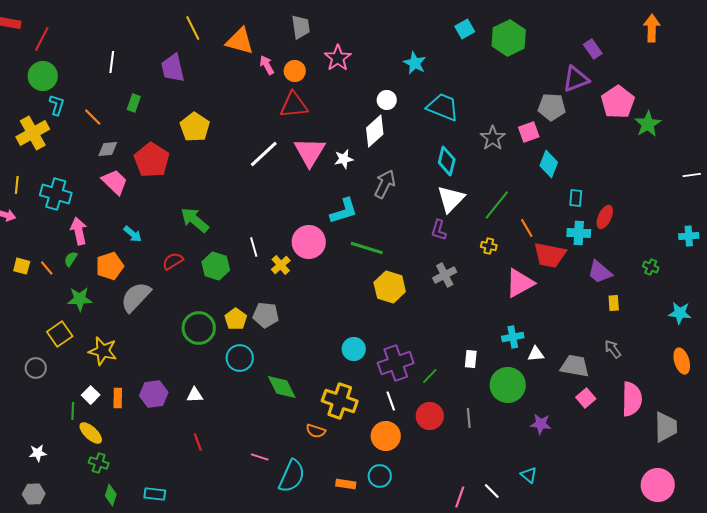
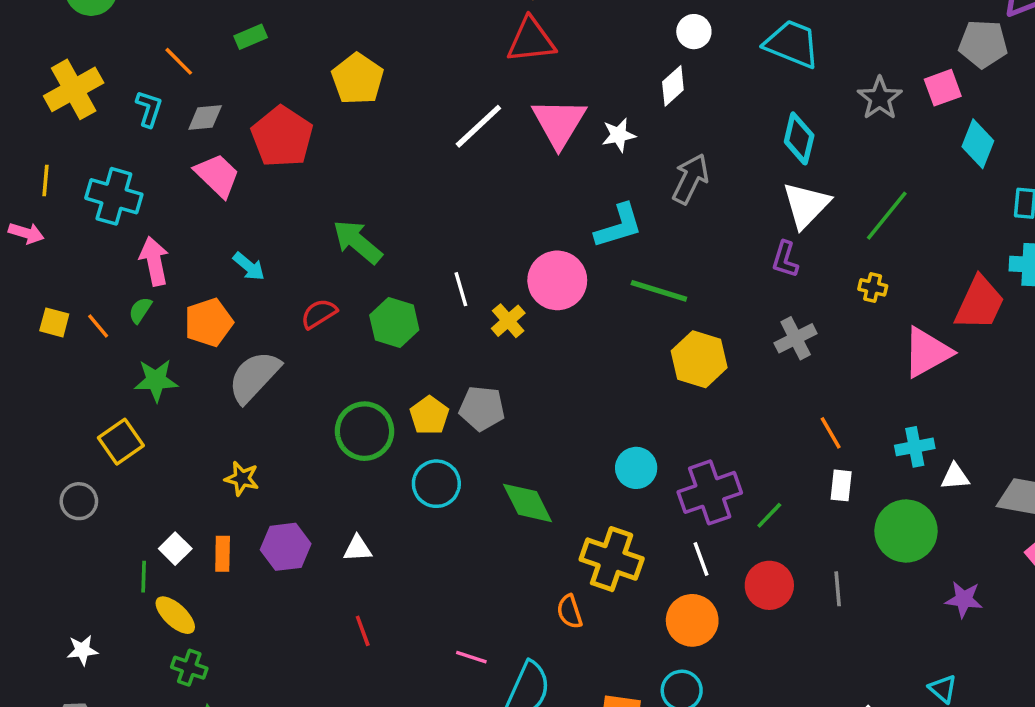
green rectangle: (134, 103) -> (251, 37), turned 48
cyan L-shape: (57, 105) -> (149, 109), moved
white diamond: (375, 131) -> (673, 86), size x0.7
orange line: (527, 228) -> (831, 433), moved
red trapezoid: (550, 255) -> (980, 303), turned -76
yellow star: (103, 351) -> (242, 478), moved, size x0.7
green diamond: (282, 387) -> (527, 503), moved
orange semicircle: (316, 431) -> (570, 612), turned 54

